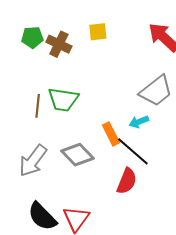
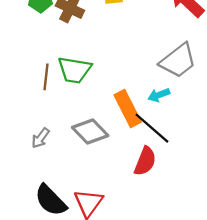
orange rectangle: (111, 134) -> (128, 108), size x1.4
gray arrow: (33, 161) -> (40, 138), size x0.6

